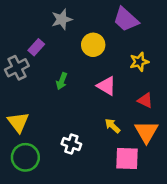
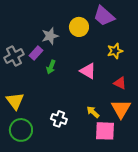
gray star: (62, 19) -> (50, 36), moved
yellow circle: (93, 45) -> (79, 27), moved
purple rectangle: (36, 47) -> (36, 53), moved
yellow arrow: (113, 126) -> (93, 112), moved

